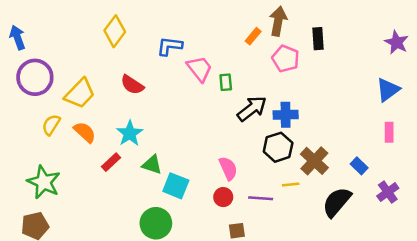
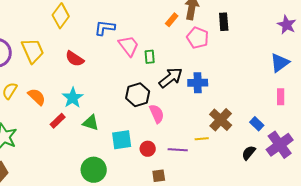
yellow trapezoid: (80, 94) -> (33, 51), moved, turned -68
black hexagon: (278, 147) -> (138, 95), moved
pink semicircle: (228, 168) -> (157, 114), moved
cyan square: (176, 186) -> (122, 140), moved, turned -30
purple cross: (388, 192) -> (280, 145), size x1.5
black semicircle: (337, 202) -> (249, 153), moved, size x0.6

